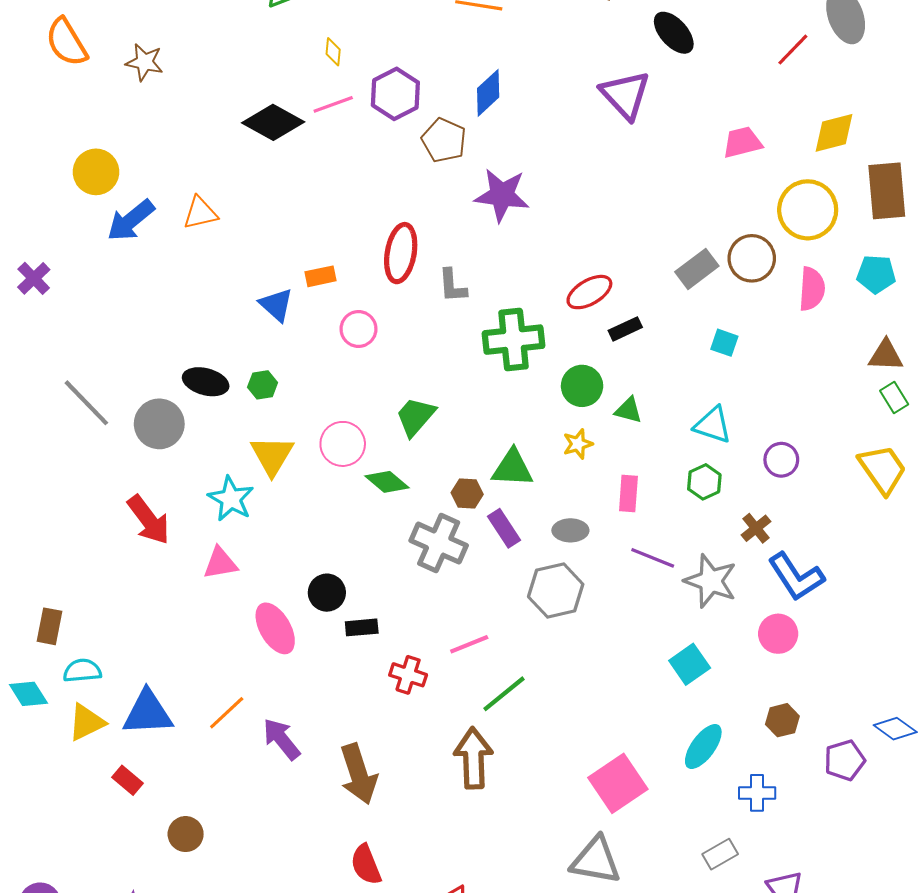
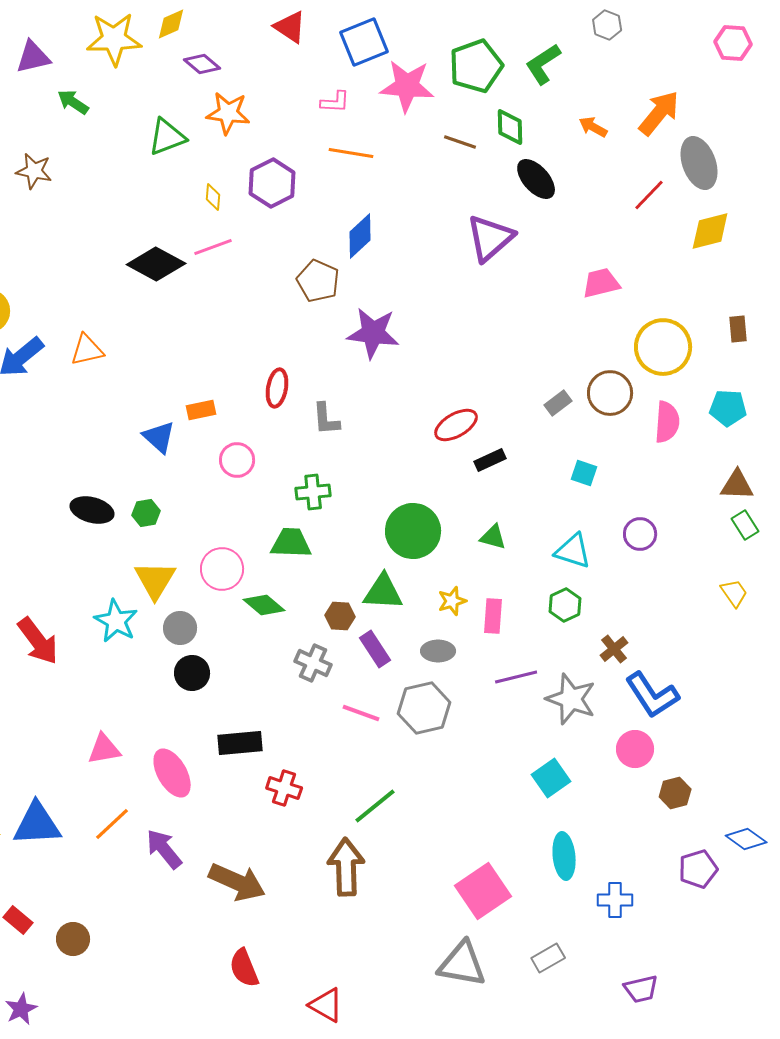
brown star: (144, 62) -> (34, 171), moved
purple hexagon: (395, 94) -> (272, 183), moved
purple triangle: (625, 95) -> (490, 238), turned 32
yellow diamond: (834, 133) -> (710, 231), moved
brown rectangle: (887, 191) -> (738, 329), size x0.5
red ellipse: (401, 253) -> (277, 388), size x0.7
gray rectangle: (697, 269) -> (558, 403), size x0.7
green cross: (513, 340) -> (313, 492), moved, size x0.6
green circle: (582, 386) -> (413, 531), moved, size x1.4
green trapezoid: (415, 417) -> (291, 543), turned 51
gray circle: (159, 424) -> (180, 628), moved, size x0.7
yellow star: (578, 444) -> (452, 601), moved
purple circle: (781, 460) -> (640, 534), moved
yellow trapezoid: (883, 469) -> (734, 593), size x0.6
gray cross: (439, 543) -> (313, 663), size x0.7
purple line: (653, 558) -> (516, 677), turned -36
pink triangle: (220, 563) -> (104, 749), moved
black circle: (327, 593) -> (192, 673), moved
black rectangle: (362, 627) -> (240, 743), size x1.4
pink ellipse: (275, 628) -> (172, 773), moved
pink line: (469, 644) -> (361, 713), moved, turned 42
brown hexagon: (782, 720) -> (675, 793), moved
cyan ellipse: (703, 747) -> (564, 856), turned -42
brown arrow: (358, 774) -> (237, 882), turned -48
red rectangle: (128, 780) -> (18, 920), moved
gray rectangle: (720, 854) -> (548, 958), moved

